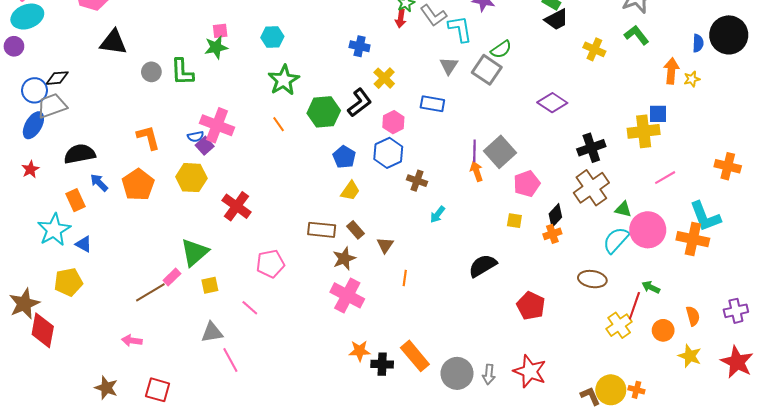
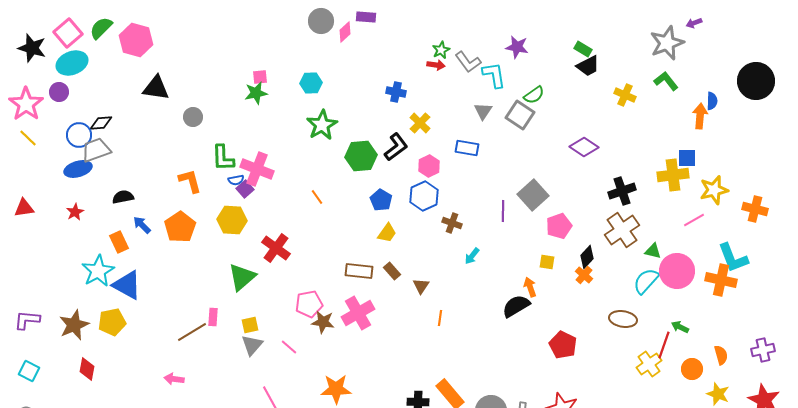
red arrow: (401, 19) -> (436, 65), turned -90
blue semicircle: (698, 43) -> (712, 101), moved
green L-shape: (182, 72) -> (223, 158), moved
yellow star: (692, 79) -> (714, 190), moved, size x1.8
orange line: (279, 124) -> (317, 197), moved
blue ellipse: (33, 125) -> (78, 169), turned 44
purple line: (474, 151) -> (503, 211), moved
black semicircle: (80, 154) -> (123, 197), size x0.7
orange arrow: (476, 171) -> (530, 287), moved
orange cross: (552, 234) -> (584, 275), turned -30
blue triangle: (84, 244) -> (127, 285), size x1.8
green triangle: (194, 252) -> (242, 277), moved
brown star: (344, 259) -> (323, 322), moved, turned 30
pink rectangle: (172, 277) -> (213, 317), turned -42
pink cross: (347, 295) -> (358, 313), moved, turned 32
brown star: (24, 304) -> (74, 325), moved
red diamond: (43, 330) -> (87, 369), size x0.7
gray triangle: (212, 332) -> (252, 345), moved, turned -40
orange star: (360, 351) -> (336, 389), moved, size x1.4

